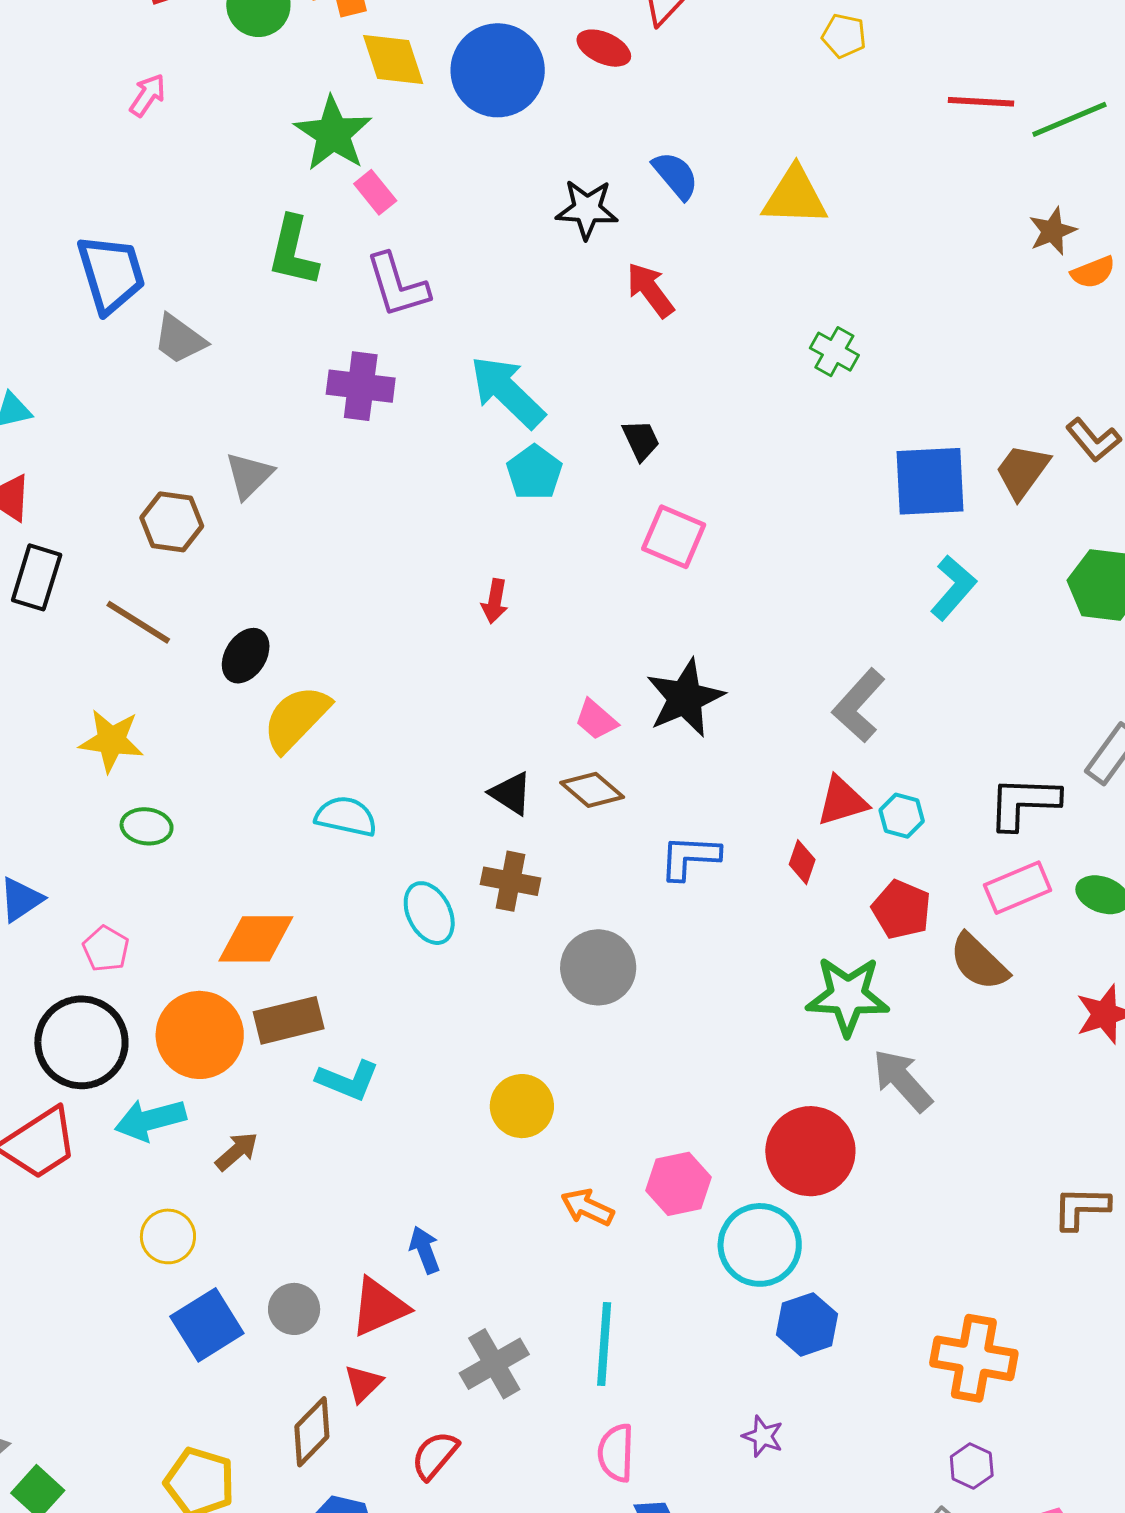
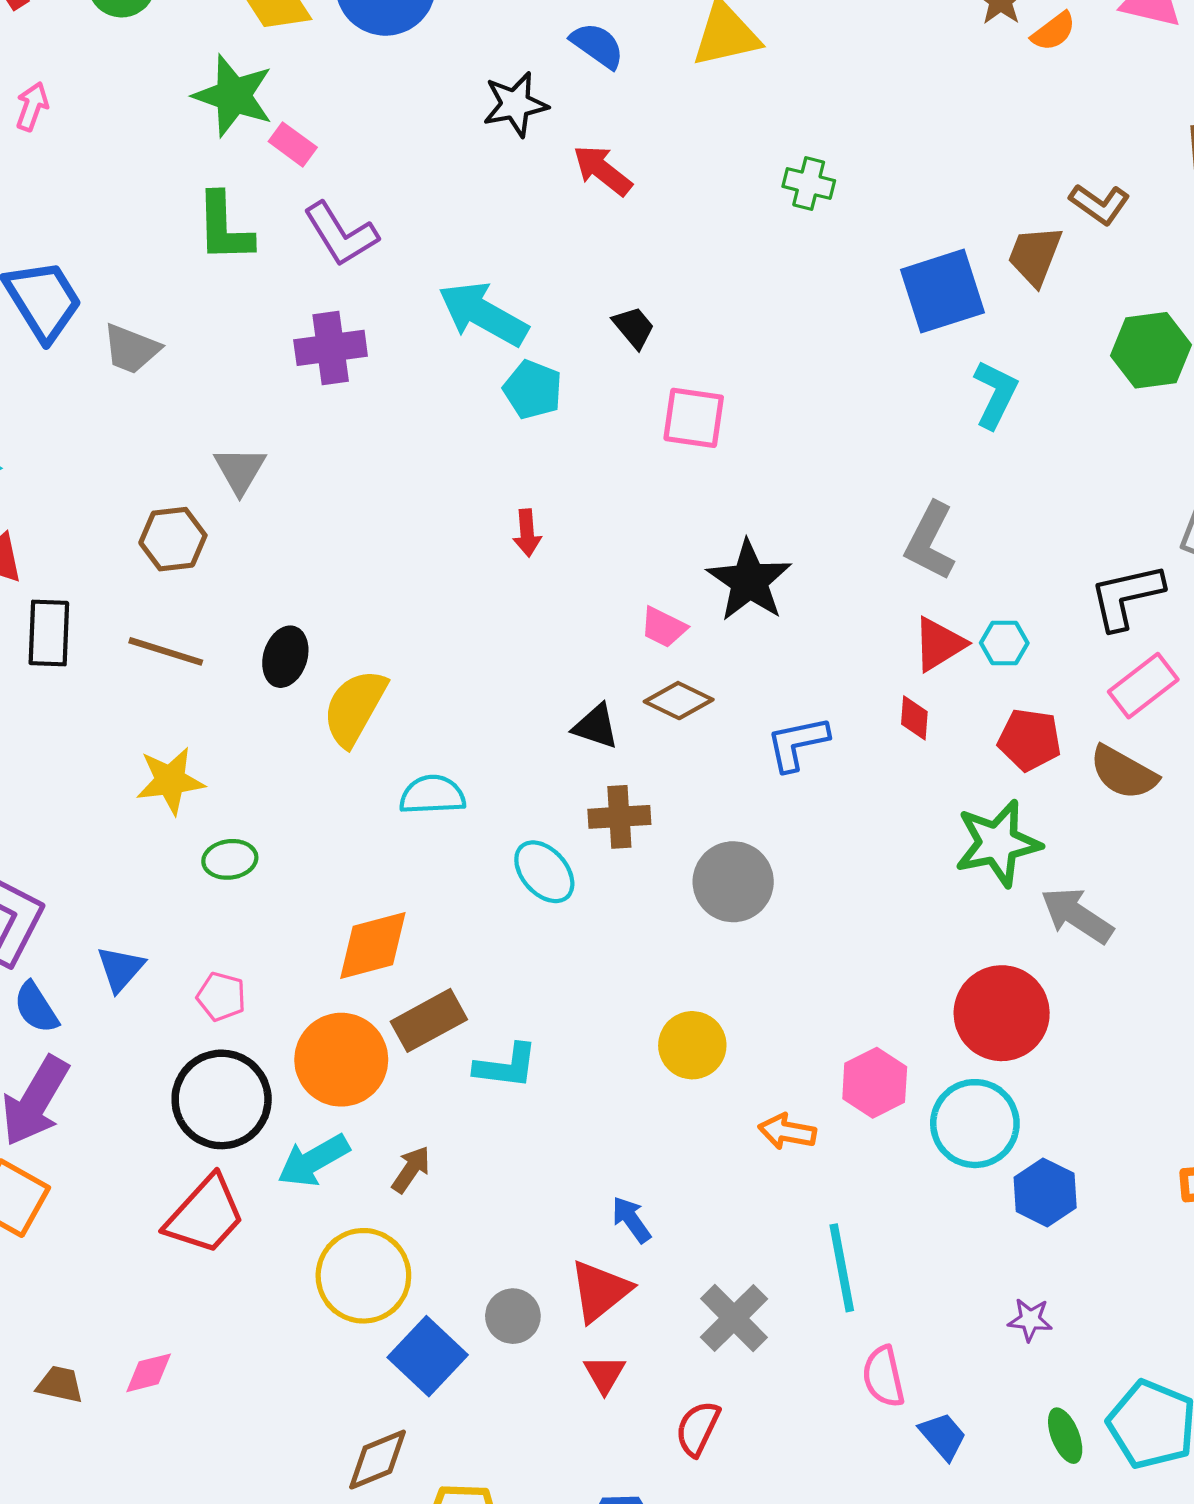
yellow circle: (168, 1236) -> (363, 1276), size x1.6
brown diamond: (312, 1432) -> (378, 1460), moved, turned 38

